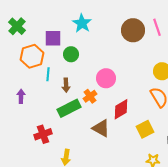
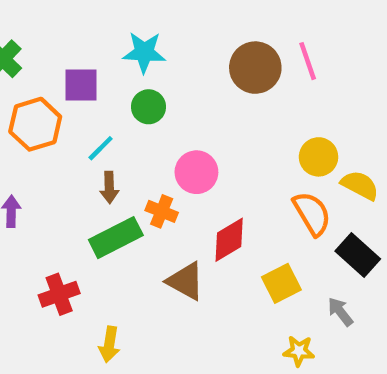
cyan star: (82, 23) -> (144, 52), turned -30
green circle: (71, 54) -> (149, 107), moved
cyan line: (48, 74) -> (101, 148), moved, turned 40
orange cross: (90, 96) -> (162, 211), turned -32

